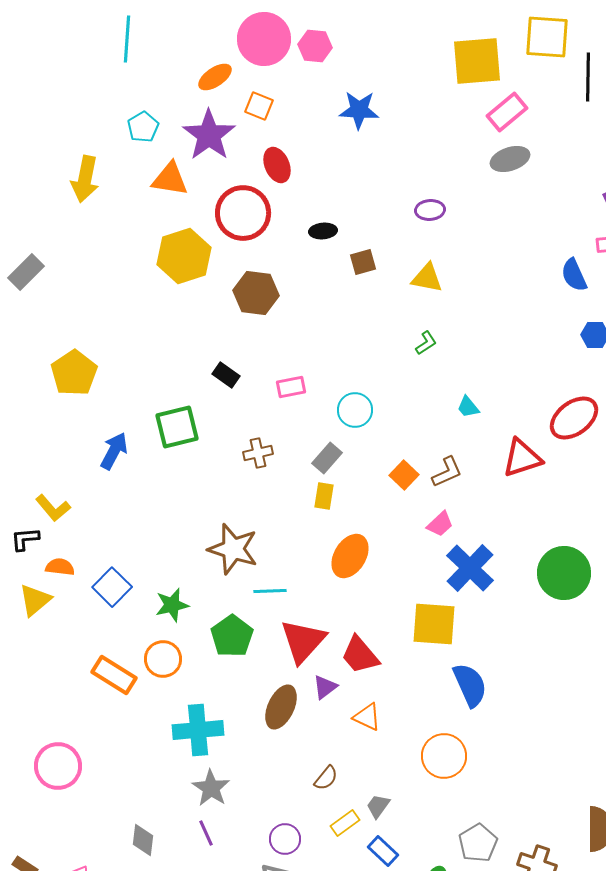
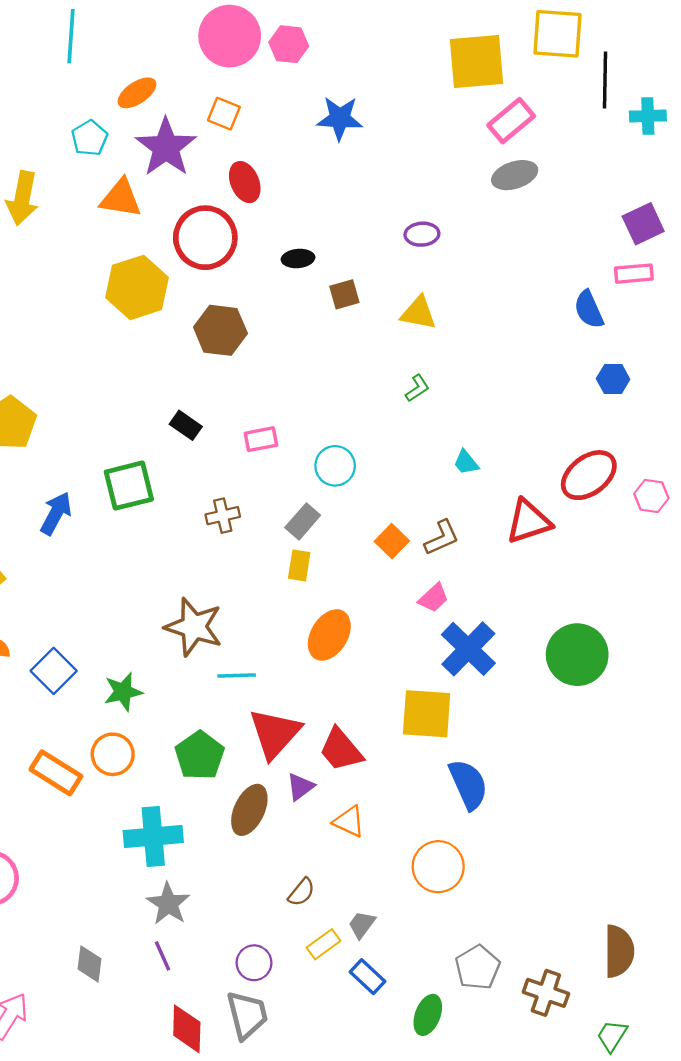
orange ellipse: (215, 77) -> (137, 93), moved
green pentagon: (232, 636) -> (200, 755), moved

